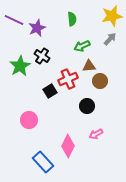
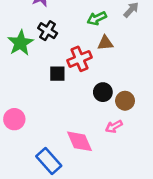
brown circle: (100, 81) -> (125, 101), moved
black square: (50, 91) -> (57, 74), turned 32
pink circle: (29, 120) -> (14, 119), moved
pink diamond: (68, 146) -> (80, 141), turned -50

